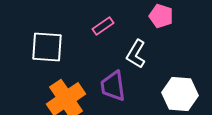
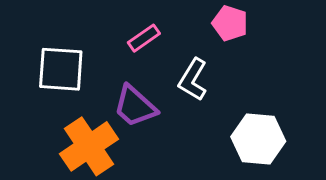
purple trapezoid: (113, 86) -> (135, 106), moved, turned -40

